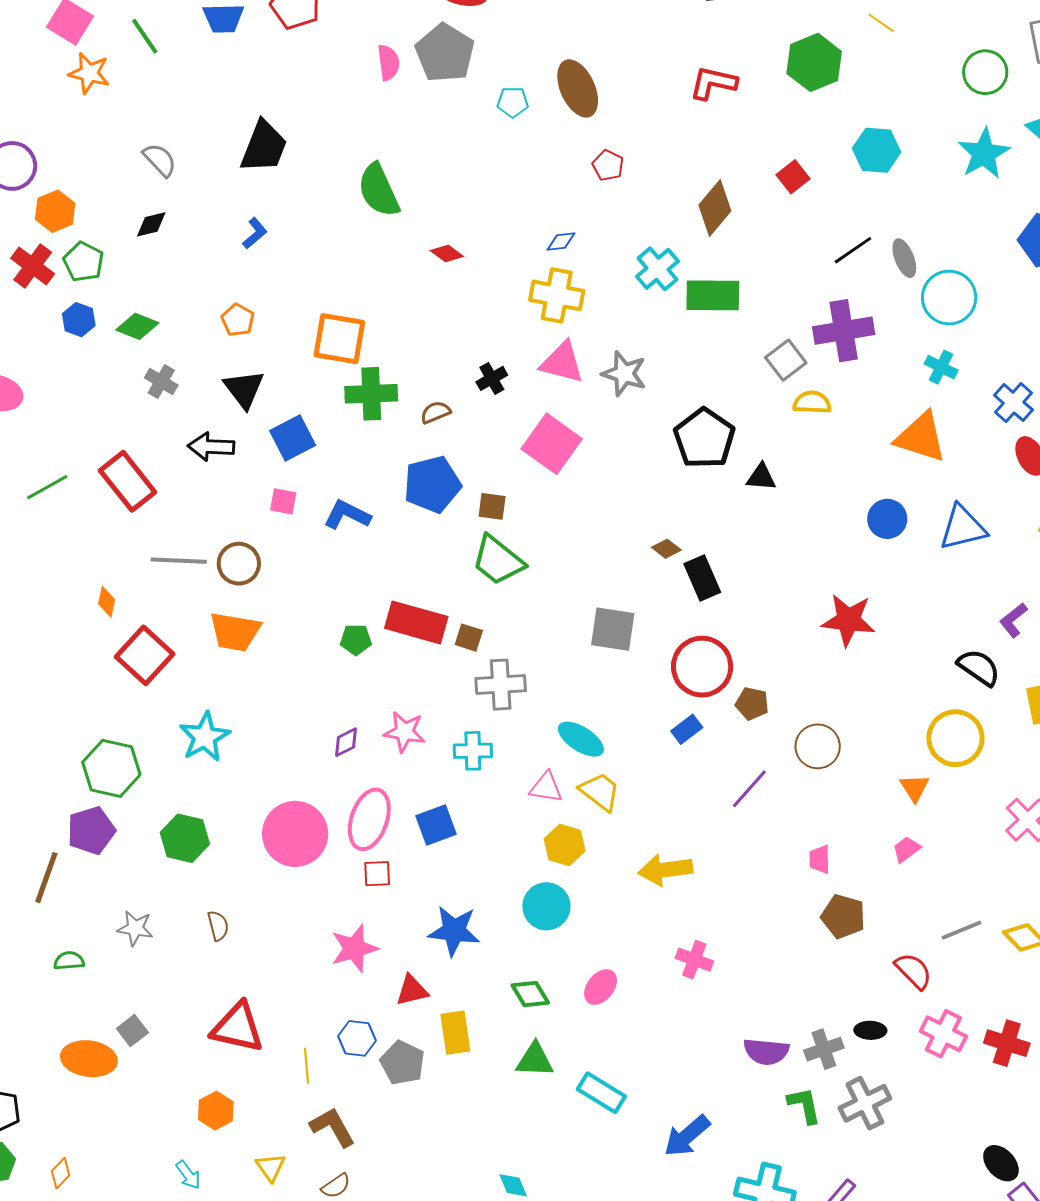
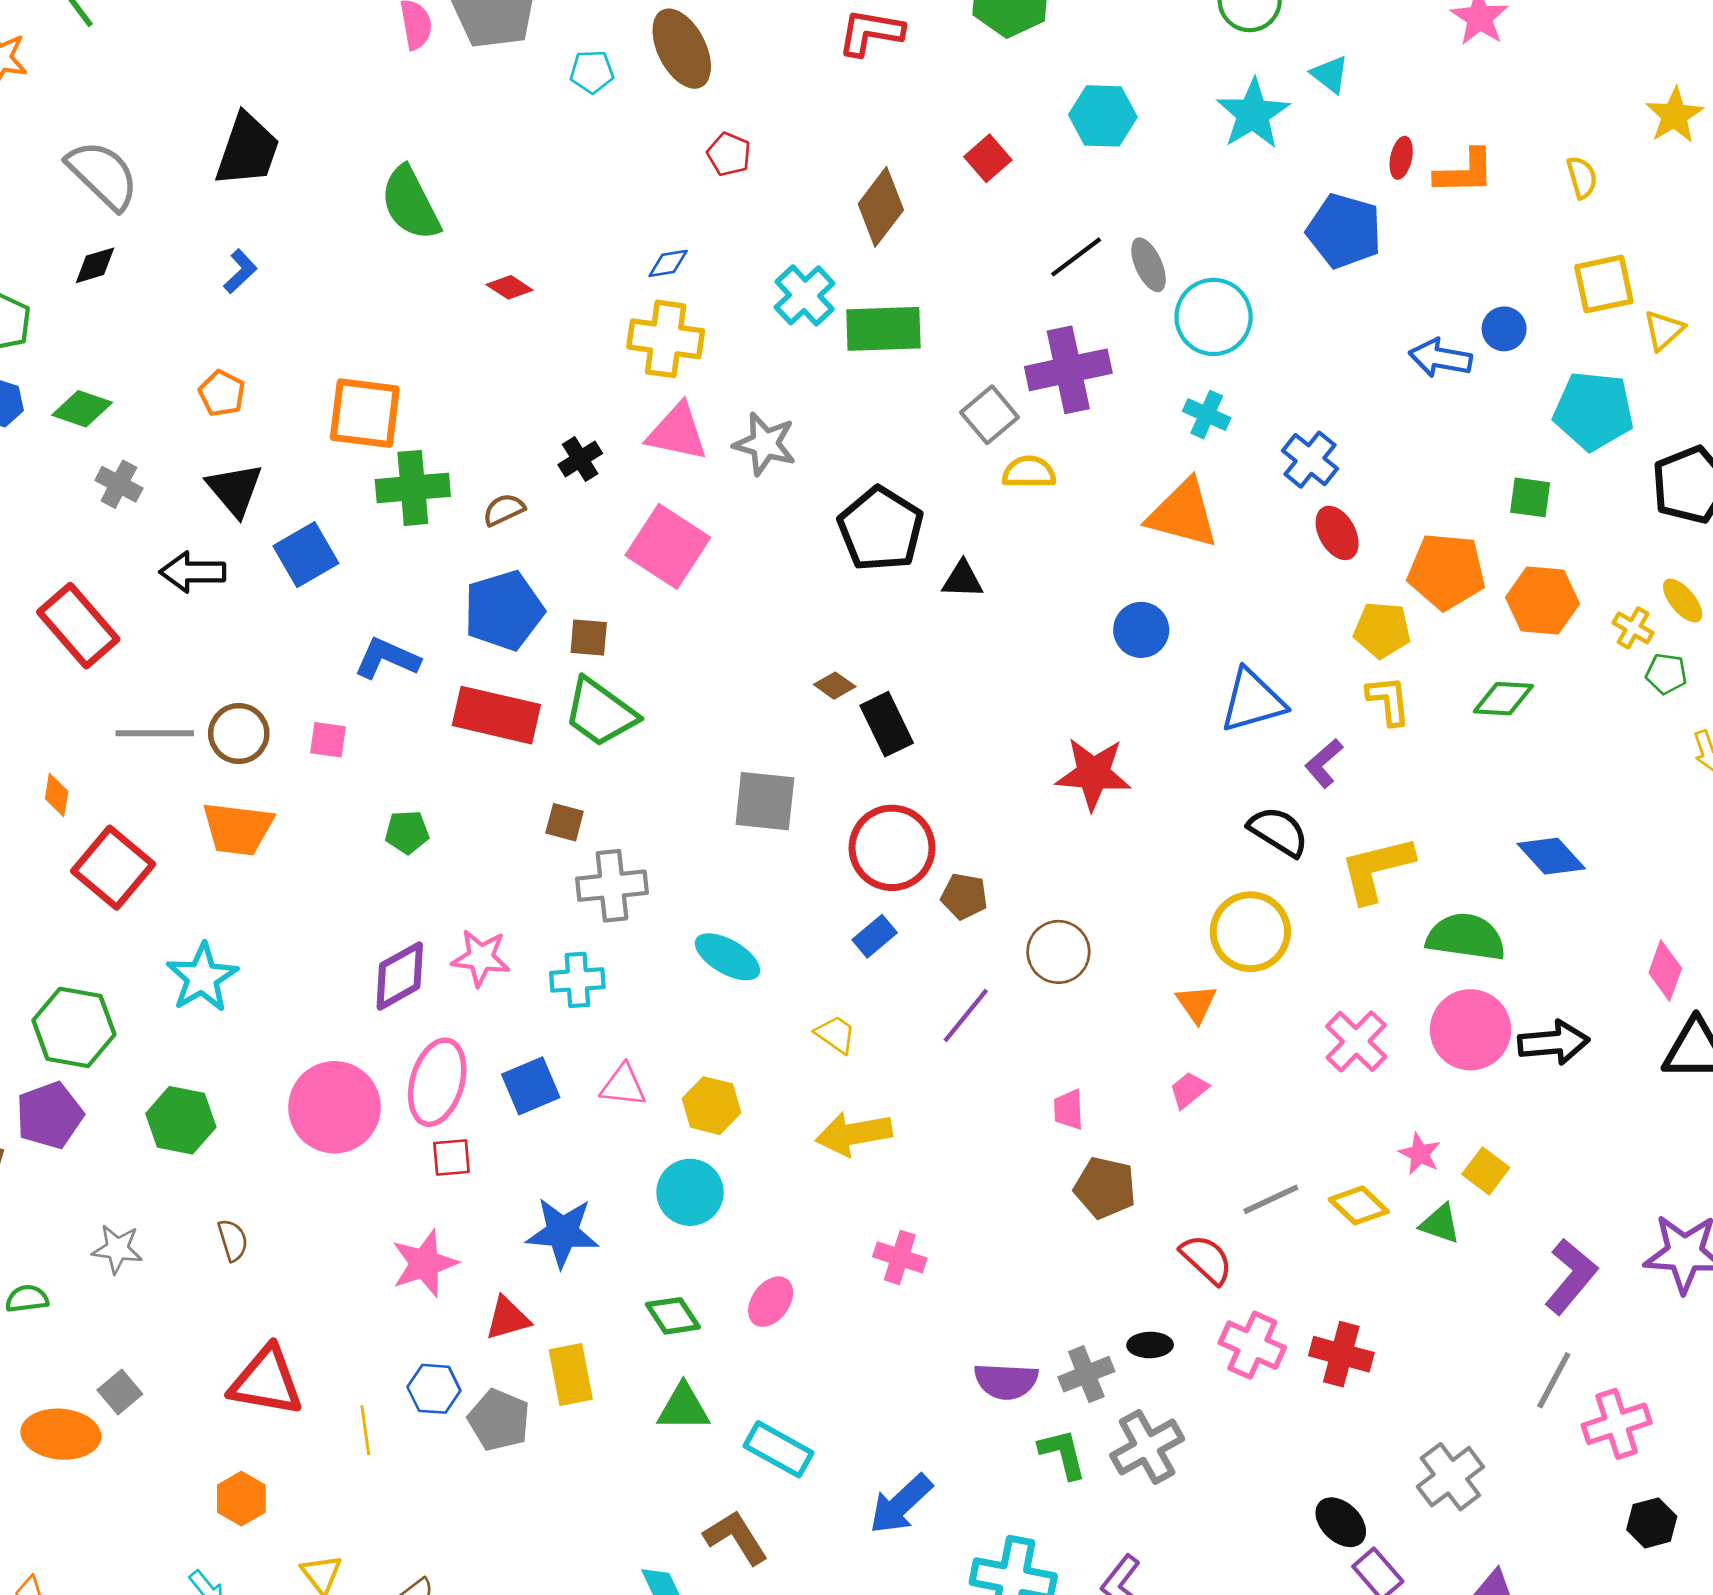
gray semicircle: (160, 160) -> (103, 175), size x1.5
pink square: (283, 501) -> (328, 740), moved
blue triangle: (963, 528) -> (1253, 701), moved
red rectangle: (416, 622) -> (496, 715), moved
purple diamond: (346, 742) -> (400, 976), size x1.6
pink triangle: (546, 787) -> (623, 1085), moved
yellow trapezoid: (600, 792) -> (836, 1034), moved, size x0.7
brown L-shape: (333, 1127) -> (736, 1537), moved

